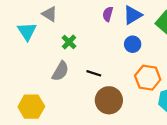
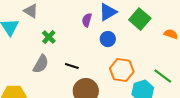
purple semicircle: (108, 14) -> (87, 20), moved

